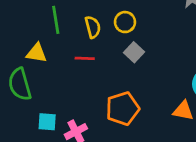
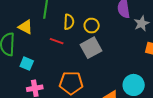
gray square: (134, 52) -> (91, 48), size x1.5
cyan square: (47, 122) -> (27, 64), moved

